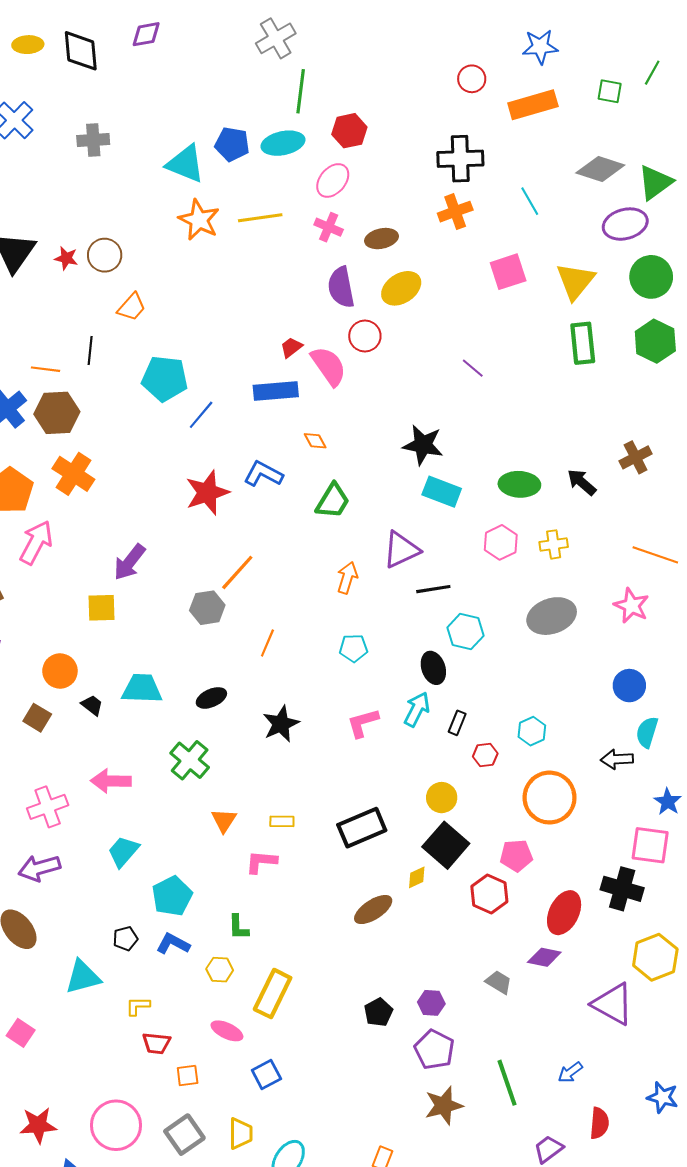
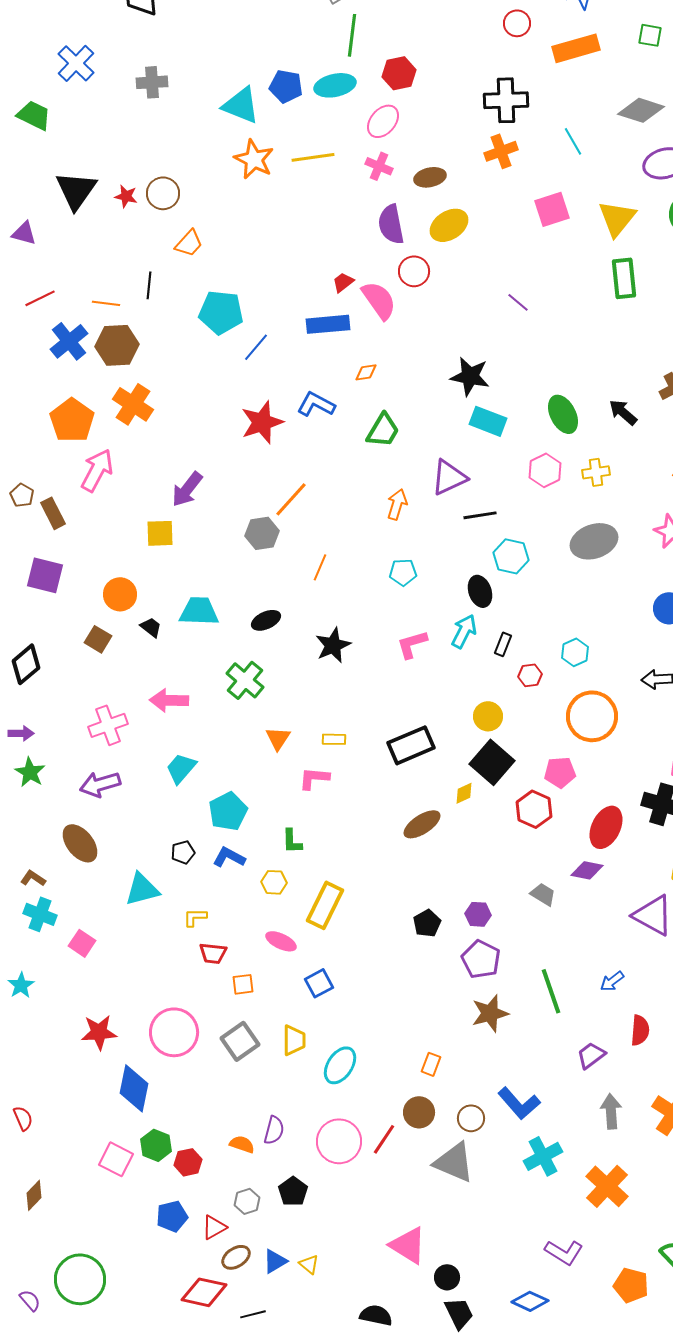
orange diamond: (315, 441) -> (366, 372), turned -70
green ellipse: (519, 484) -> (563, 414), turned 60

